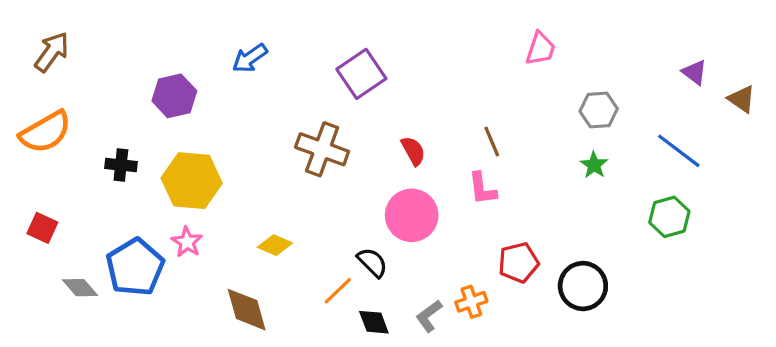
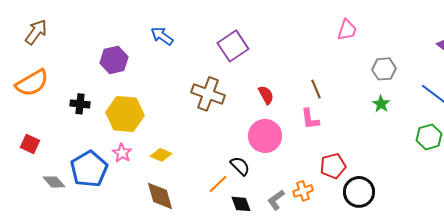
blue arrow: (250, 58) -> (162, 36), turned 70
yellow diamond: (275, 245) -> (161, 155), moved
black circle: (583, 286) -> (359, 192), moved

